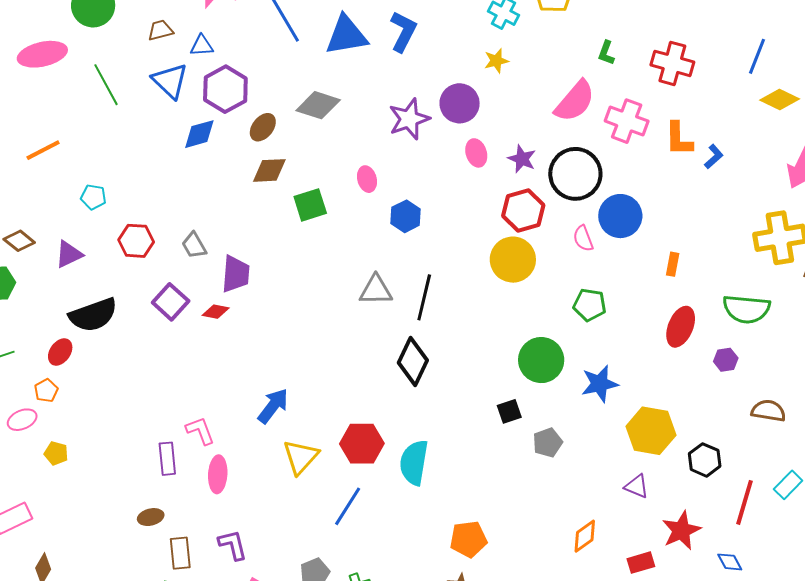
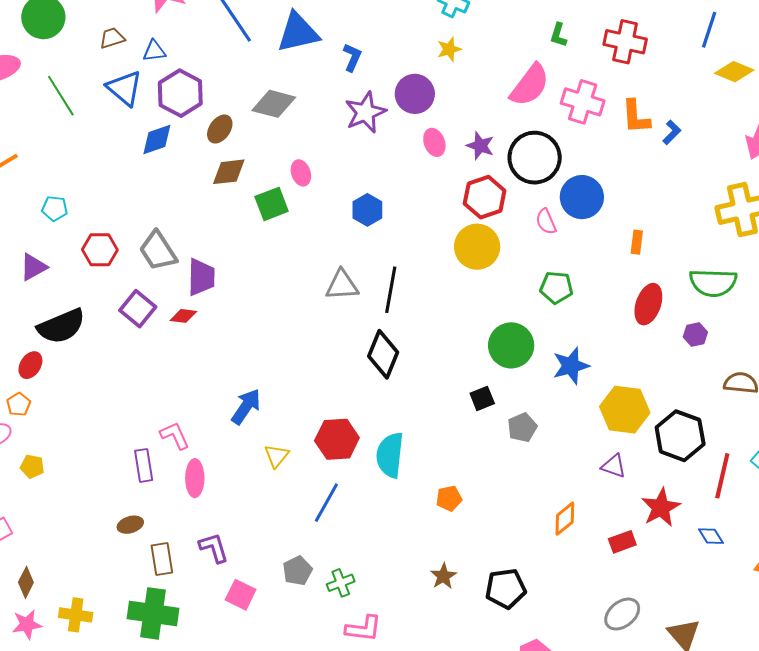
blue L-shape: (403, 32) -> (352, 57), moved, size x0.7
pink ellipse: (367, 179) -> (301, 173), moved
gray trapezoid: (194, 245) -> (158, 251), size x1.5
yellow triangle: (301, 457) -> (277, 456), size x0.7
black hexagon: (705, 460) -> (680, 436), size x1.5
orange pentagon: (468, 539) -> (449, 498), moved, size x0.7

